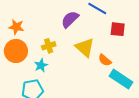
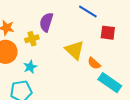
purple semicircle: (70, 19) -> (46, 22), moved, turned -30
yellow cross: (49, 46) -> (32, 39), moved

